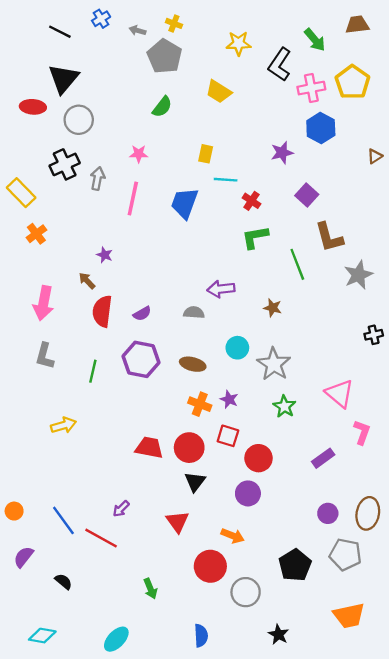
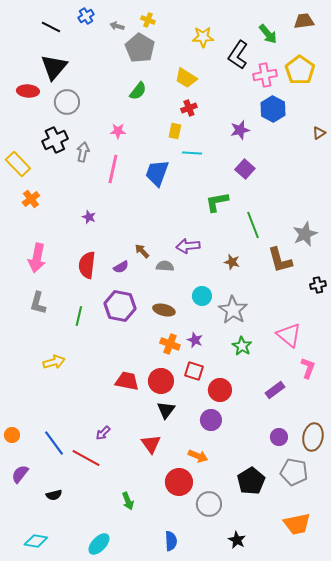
purple square: (307, 195) -> (245, 169), moved
red cross: (251, 201) -> (189, 108), moved, turned 35
brown L-shape: (329, 237) -> (280, 260), moved
brown arrow: (87, 281) -> (142, 251), moved
black semicircle: (63, 582) -> (54, 495), turned 126

